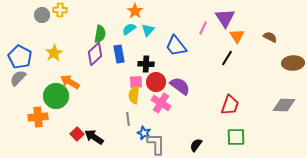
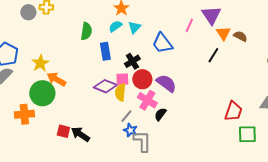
brown semicircle: (270, 37) -> (240, 36), moved
yellow star: (54, 53) -> (40, 63), moved
purple diamond: (95, 54) -> (105, 86), moved, turned 65
black cross: (146, 64) -> (132, 61), turned -35
red trapezoid: (230, 105) -> (233, 111), moved
gray line: (128, 119) -> (126, 116), moved, turned 48
red square: (77, 134) -> (63, 131), turned -32
green square: (236, 137) -> (247, 134), moved
black semicircle: (196, 145) -> (160, 114), moved

